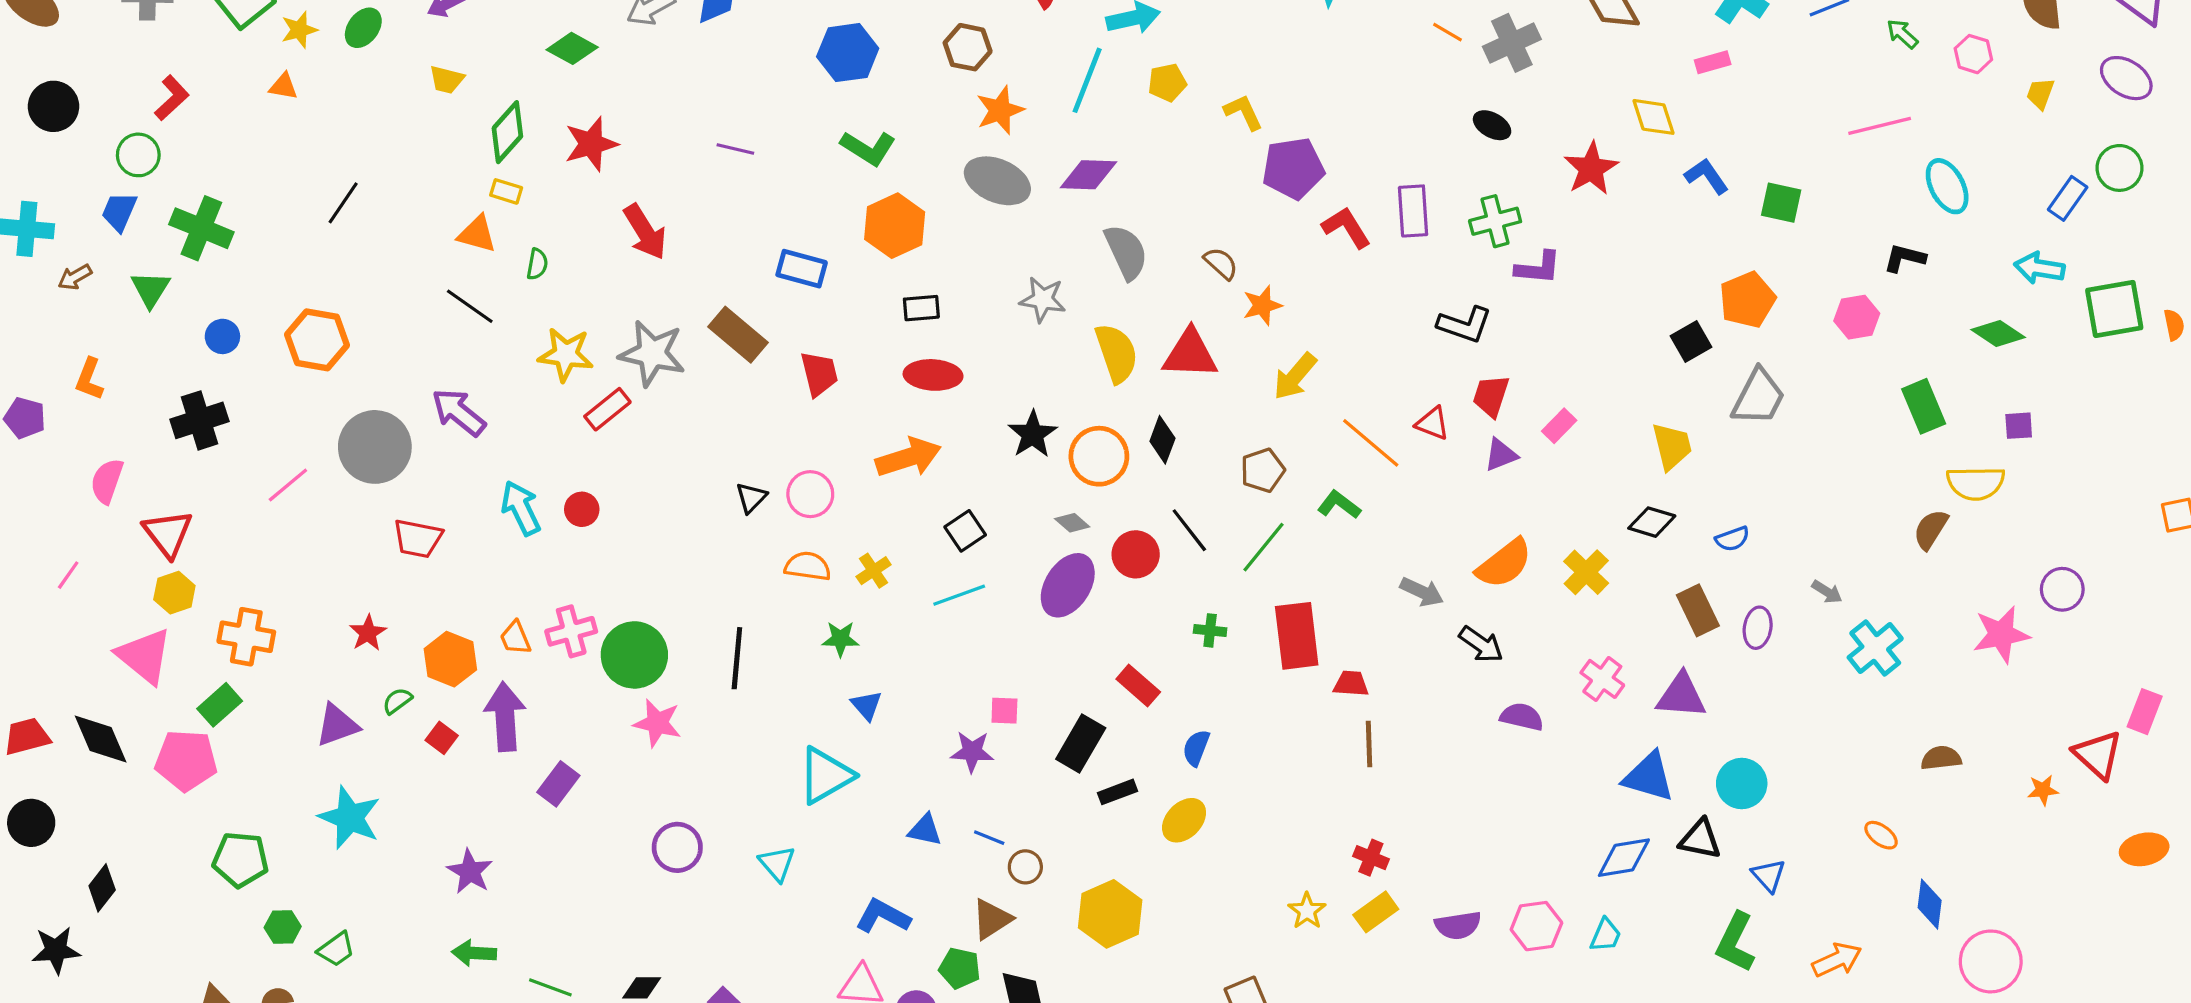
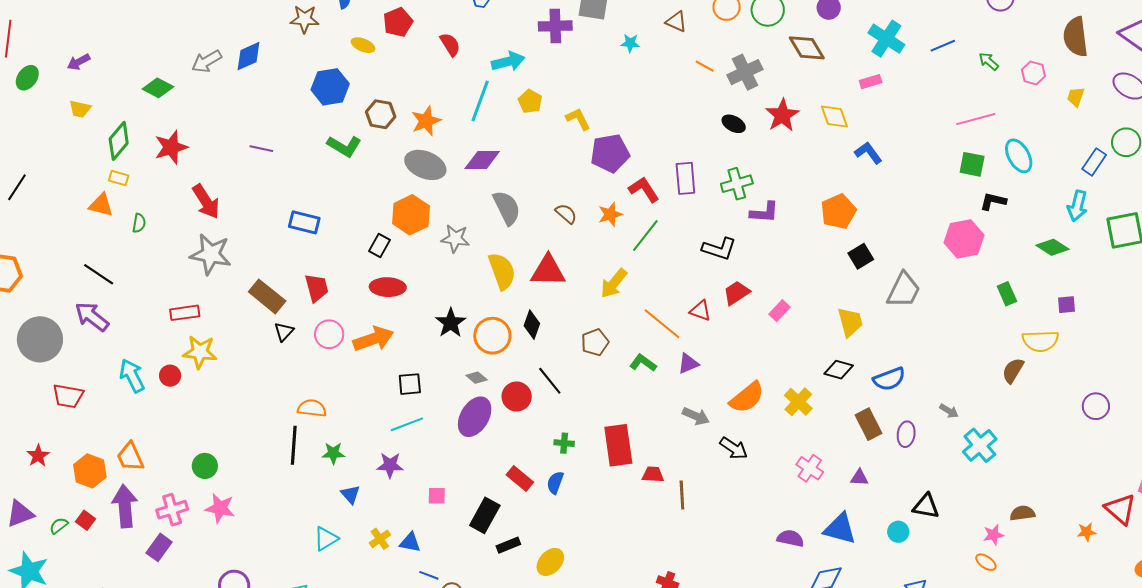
brown hexagon: (968, 47) -> (381, 114), moved
yellow pentagon: (1167, 83) -> (530, 101), turned -30
red star: (1591, 169) -> (782, 115), moved
green square: (1781, 203) -> (972, 164), moved
orange hexagon: (895, 226) -> (411, 215), moved
cyan arrow: (2039, 268) -> (1077, 206), turned -84
orange pentagon: (1747, 300) -> (838, 211), moved
orange star: (1262, 305) -> (610, 214), moved
black line: (470, 306) -> (99, 274), moved
black rectangle: (921, 308) -> (380, 245), turned -55
pink hexagon: (1857, 317) -> (964, 239), size x1.4
brown rectangle: (738, 335) -> (267, 296), moved
gray star: (652, 353) -> (211, 254), moved
yellow star: (566, 354) -> (200, 352), moved
red trapezoid: (1491, 396) -> (736, 293), turned 40
green rectangle: (1924, 406) -> (1007, 294), size x0.7
red rectangle: (607, 409) -> (185, 313), turned 32
purple triangle: (1501, 455) -> (688, 363), moved
pink circle: (810, 494) -> (329, 334), moved
black triangle: (751, 498) -> (284, 332), moved
black square: (965, 531) -> (410, 384), turned 30
blue semicircle: (1732, 539) -> (889, 379), size x1.5
green line: (1264, 547) -> (645, 236), moved
yellow cross: (874, 571) -> (380, 539), moved
pink cross: (571, 631) -> (172, 510), moved
pink star: (2001, 634) -> (993, 535), moved, size x0.6
orange trapezoid: (515, 638) -> (130, 457), size x1.4
green circle: (634, 655) -> (205, 466), size x0.6
black line: (737, 658) -> (294, 445), moved
purple triangle: (1681, 696) -> (859, 478), size x0.6
green semicircle: (397, 701) -> (59, 526), moved
purple semicircle: (1522, 717) -> (790, 538), moved
brown line: (1369, 744) -> (682, 495), moved
blue semicircle: (1196, 748) -> (555, 483), moved
purple star: (972, 752) -> (390, 465), moved
cyan triangle: (826, 775) -> (326, 539), size x0.7
cyan circle: (1742, 783) -> (898, 532), size x0.7
blue triangle: (925, 830) -> (410, 542), moved
black triangle: (1700, 839) -> (926, 506), moved

